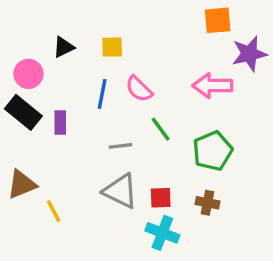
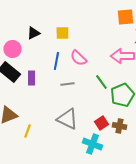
green line: (161, 129) -> (101, 82), moved
gray line: (120, 146) -> (67, 84), moved
red square: (161, 198) -> (101, 123), moved, turned -32
yellow line: (54, 211) -> (27, 131), turned 48

